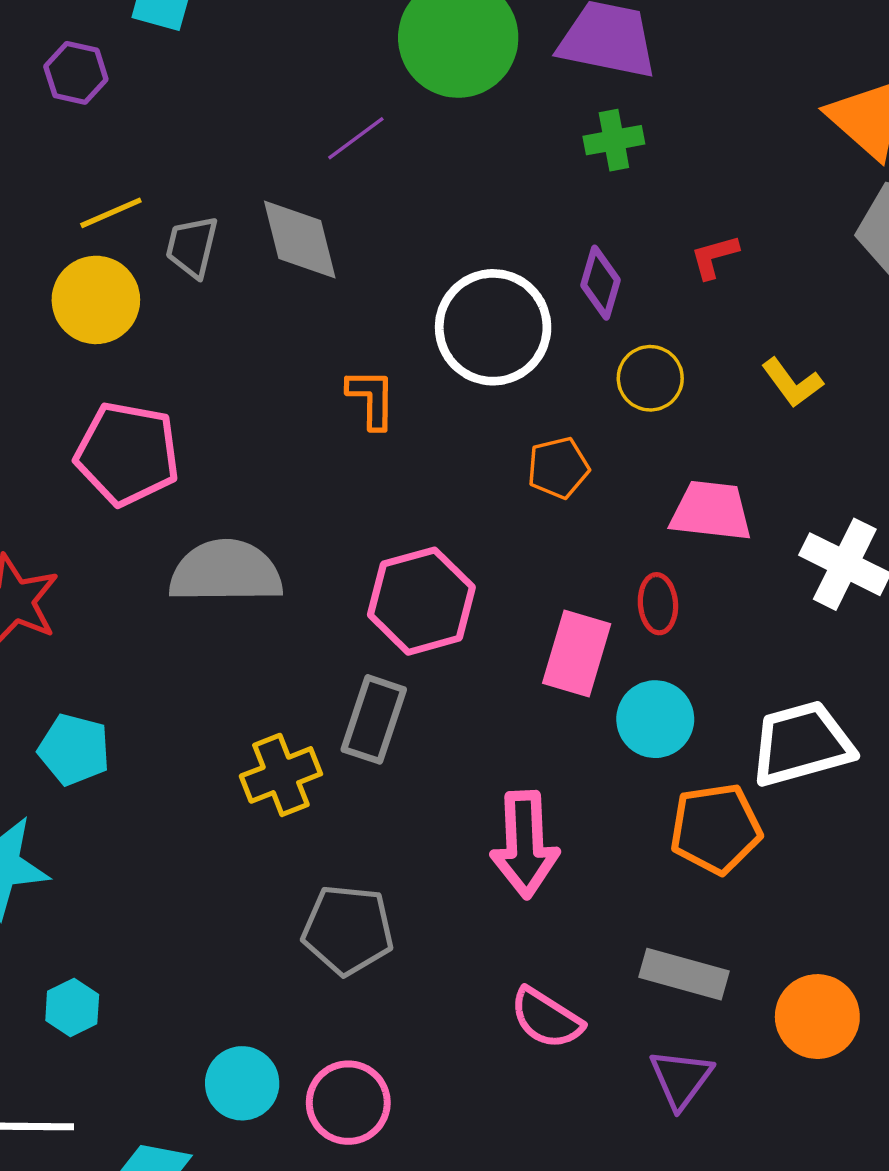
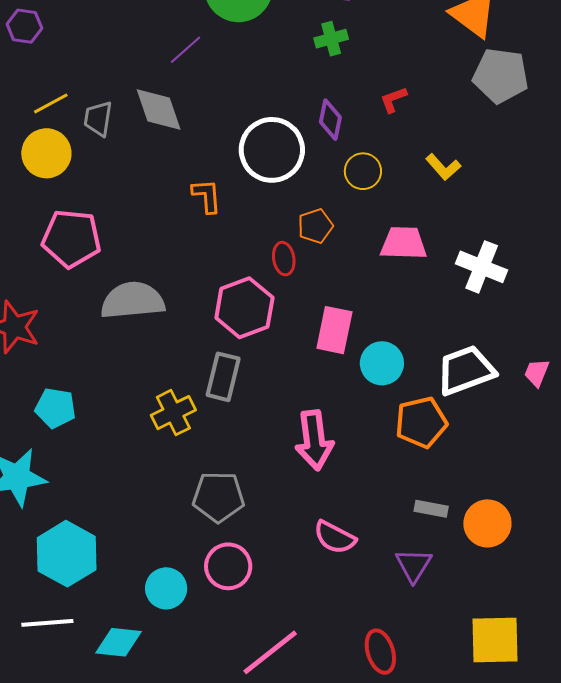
red ellipse: (658, 604) -> (284, 259), moved
gray rectangle: (684, 974) -> (431, 509), moved, size x0.7
cyan hexagon: (72, 1008) -> (67, 554), size x2.0
pink circle: (348, 1103) -> (228, 566), moved

